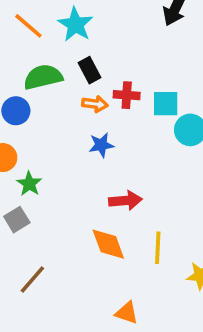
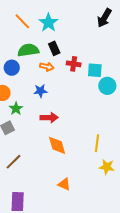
orange arrow: (95, 104) -> (47, 67), moved
blue star: (101, 145) -> (40, 91), moved
red arrow: (125, 200) -> (49, 118), moved
yellow line: (158, 248) -> (97, 143), moved

